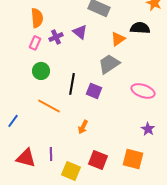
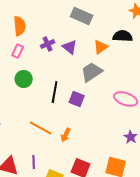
purple triangle: (80, 32) -> (70, 47), moved
purple cross: (56, 37) -> (48, 44), moved
orange line: (49, 106) -> (41, 128), moved

